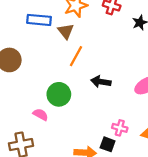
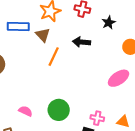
black arrow: (101, 82) -> (81, 42), moved
green circle: (59, 94) -> (59, 110), moved

